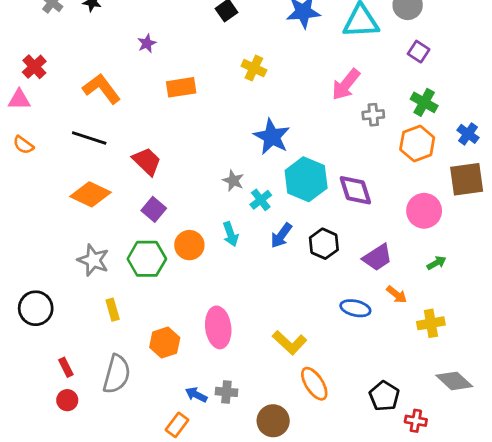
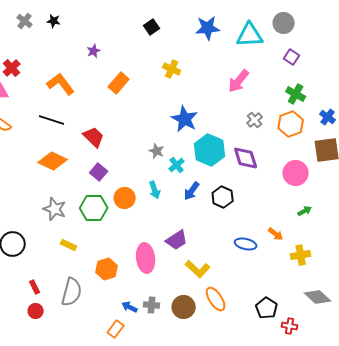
orange rectangle: (181, 87) -> (119, 83), turned -40
gray cross: (373, 115) -> (255, 120), moved, turned -35
purple trapezoid: (377, 257) -> (177, 240), moved
yellow rectangle: (113, 310) -> (69, 245), turned -49
brown circle: (273, 421) -> (184, 307), moved

